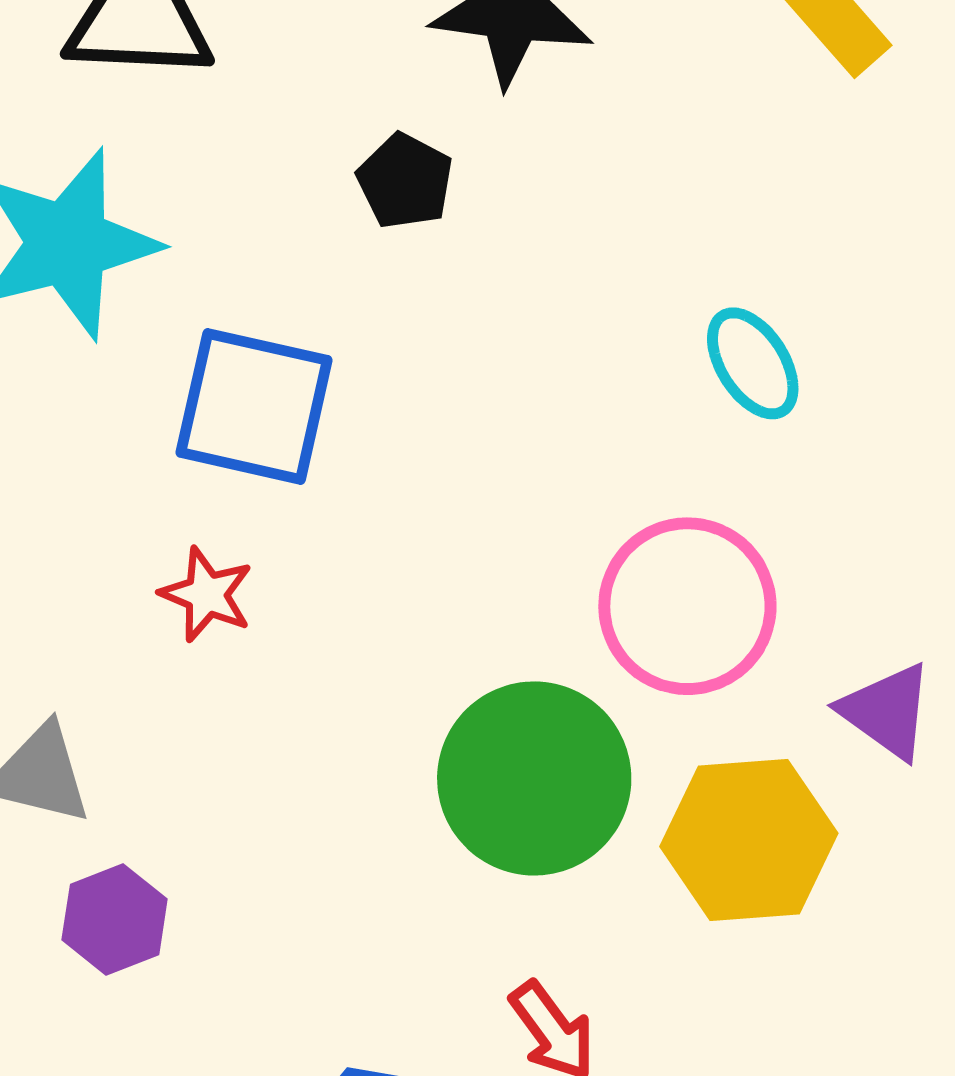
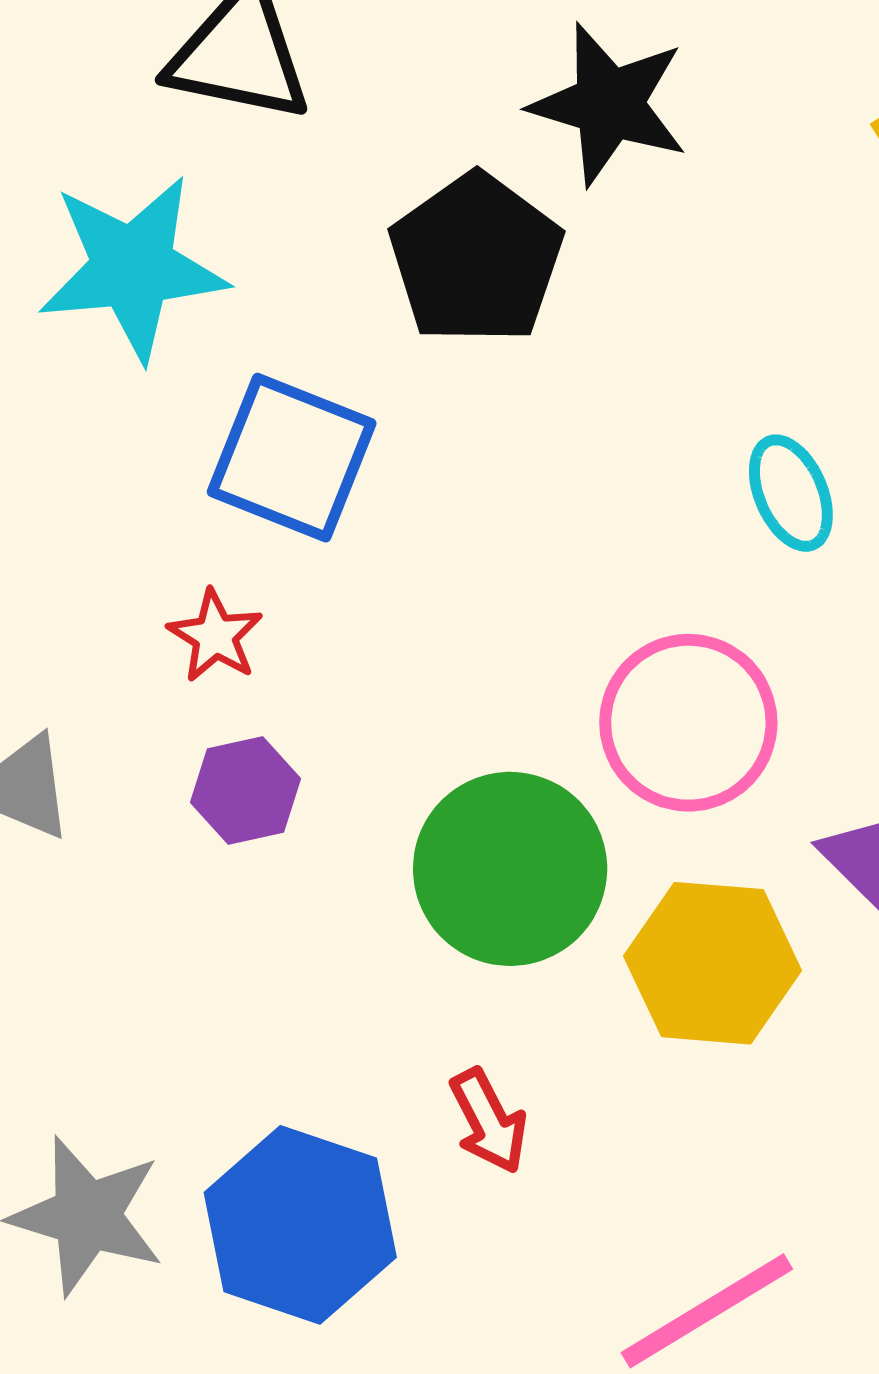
black pentagon: (405, 181) -> (476, 259), size x1.8
purple hexagon: (115, 919) -> (245, 790), moved

